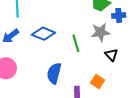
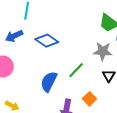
green line: (76, 43) -> (76, 70), moved, turned 48

